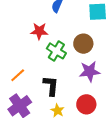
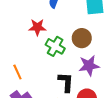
orange line: (18, 75) -> (17, 72), turned -70
black L-shape: (51, 86) -> (66, 82), moved

